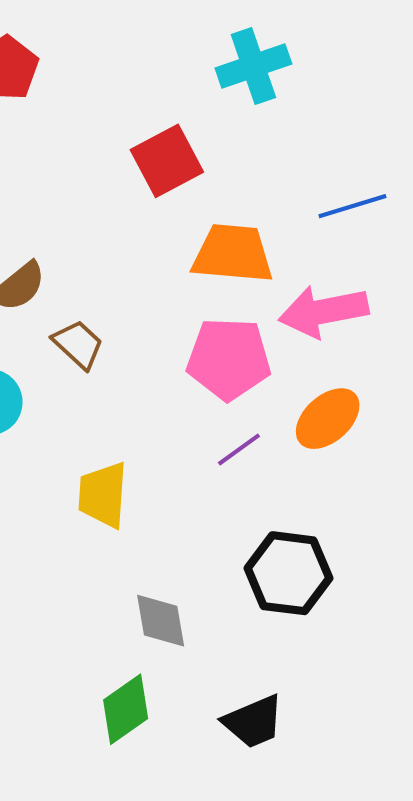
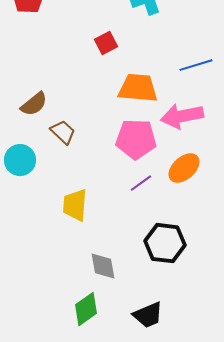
red square: (167, 161) -> (106, 43), size x0.7

